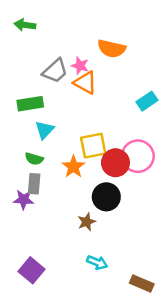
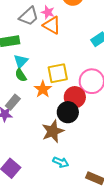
green semicircle: (34, 159) -> (21, 75), moved, turned 40
red circle: (115, 163) -> (75, 97), moved
gray rectangle: (34, 184) -> (13, 102), turned 35
brown star: (87, 222) -> (53, 131), size x1.6

